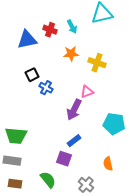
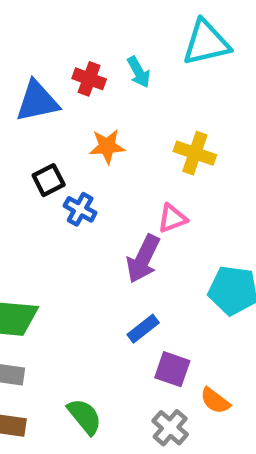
orange star: (71, 54) -> (107, 146), moved
purple square: (64, 159) -> (172, 369), moved
orange semicircle: (108, 164) -> (215, 401), moved, turned -40

